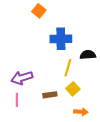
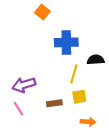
yellow square: (73, 89) -> (79, 97), turned 32
pink line: (17, 100) -> (18, 109), turned -32

